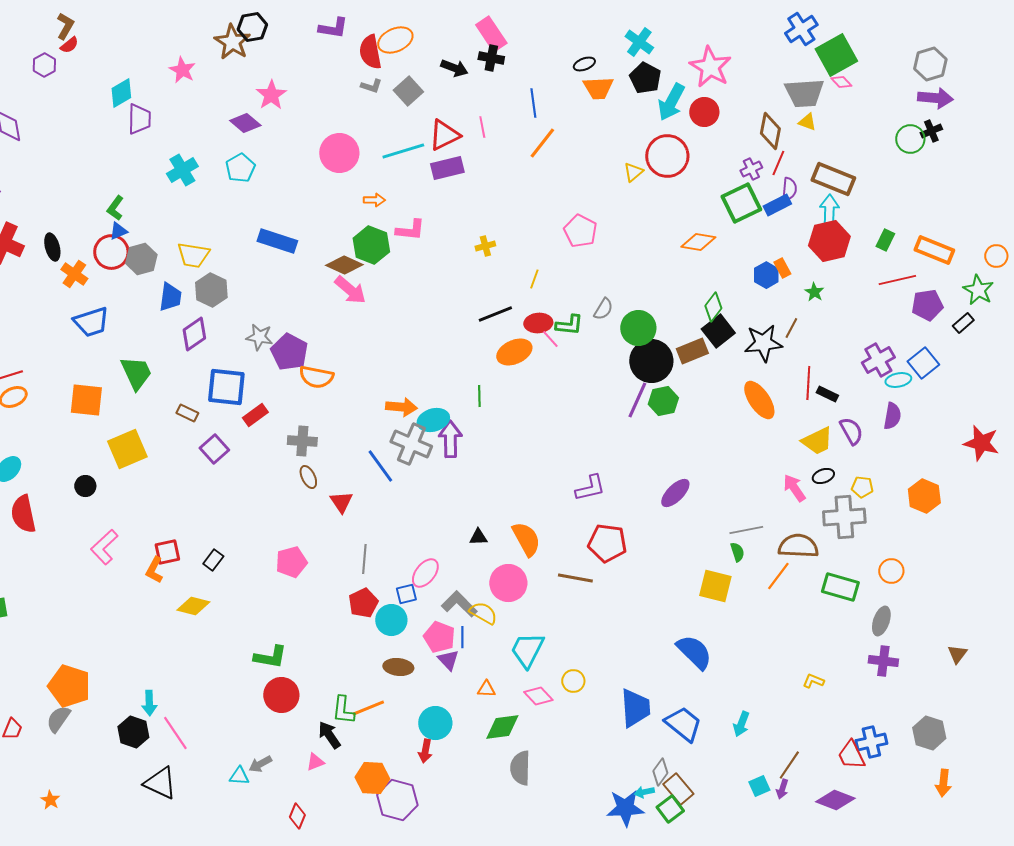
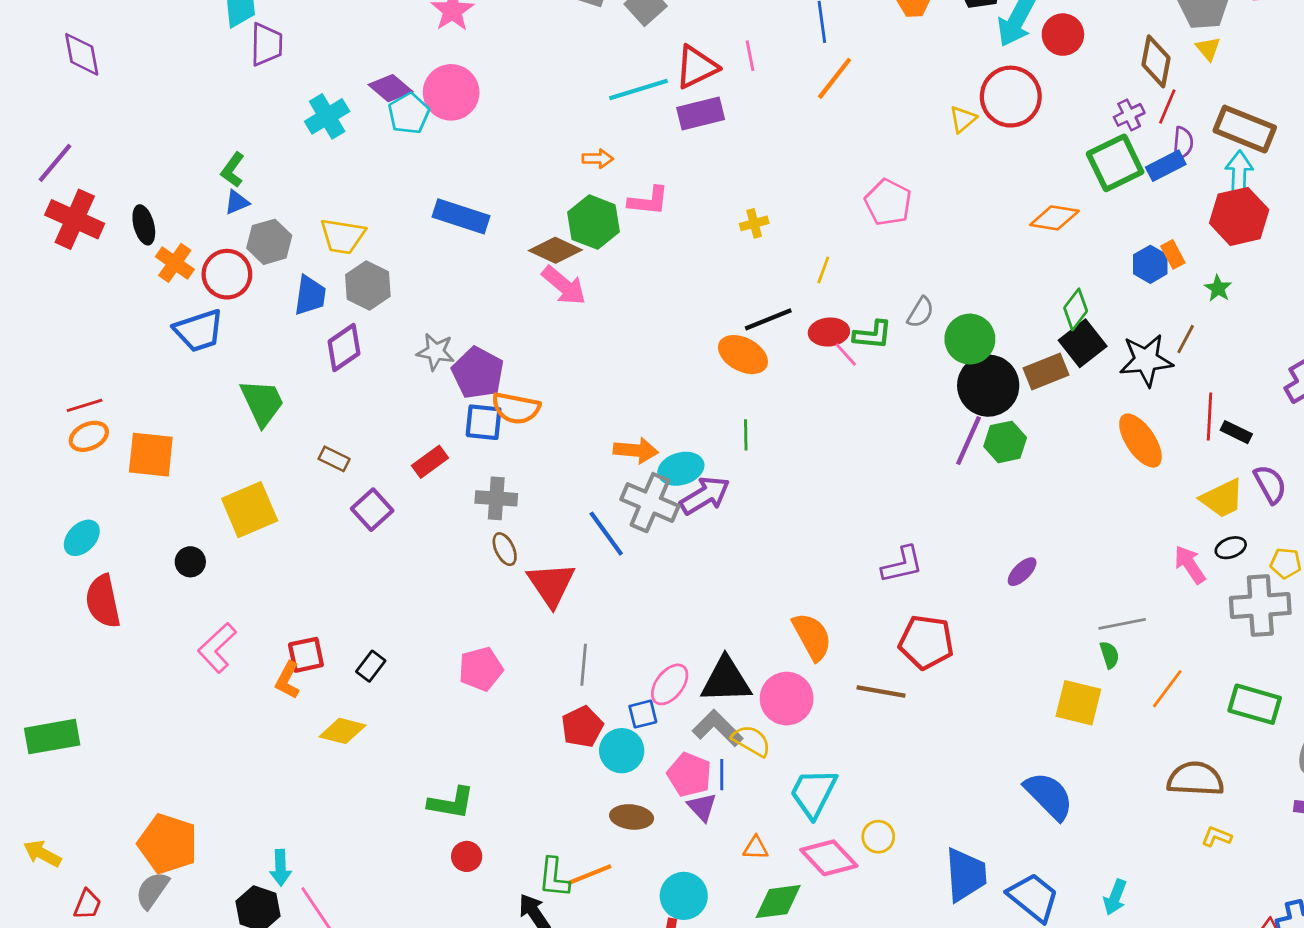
yellow triangle: (807, 122) -> (1208, 49), turned 30
purple diamond: (245, 123) -> (390, 88), moved
pink circle: (339, 153) -> (451, 92), moved
red circle: (111, 252) -> (227, 274), moved
orange ellipse: (514, 352) -> (743, 355), moved, turned 52
blue square: (226, 387) -> (484, 422), moved, size x0.7
orange square: (86, 400) -> (151, 455), moved
purple arrow: (450, 439) -> (705, 496), turned 60
purple ellipse: (675, 493) -> (1022, 572), size x0.7
red triangle: (341, 502) -> (551, 584), size x1.5
black triangle: (478, 537) -> (726, 680), moved, size x2.0
brown semicircle: (798, 546) -> (1195, 779), moved
red circle: (281, 695) -> (467, 856), size x0.6
pink diamond: (538, 696) -> (829, 858), size x1.4

